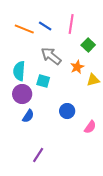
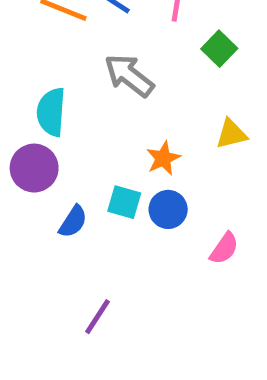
orange star: (77, 67) -> (163, 158), moved
cyan square: (43, 81) -> (124, 202), moved
purple circle: (22, 94) -> (34, 168), moved

